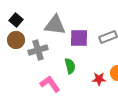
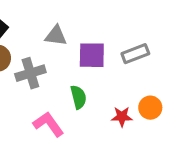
gray triangle: (55, 25) -> (56, 36), size x0.7

